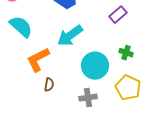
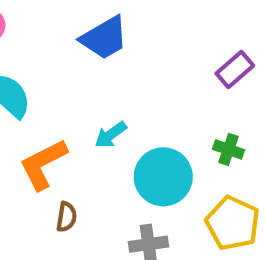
purple rectangle: (118, 15) -> (235, 69), moved
cyan arrow: (70, 36) -> (111, 135), moved, size x0.6

